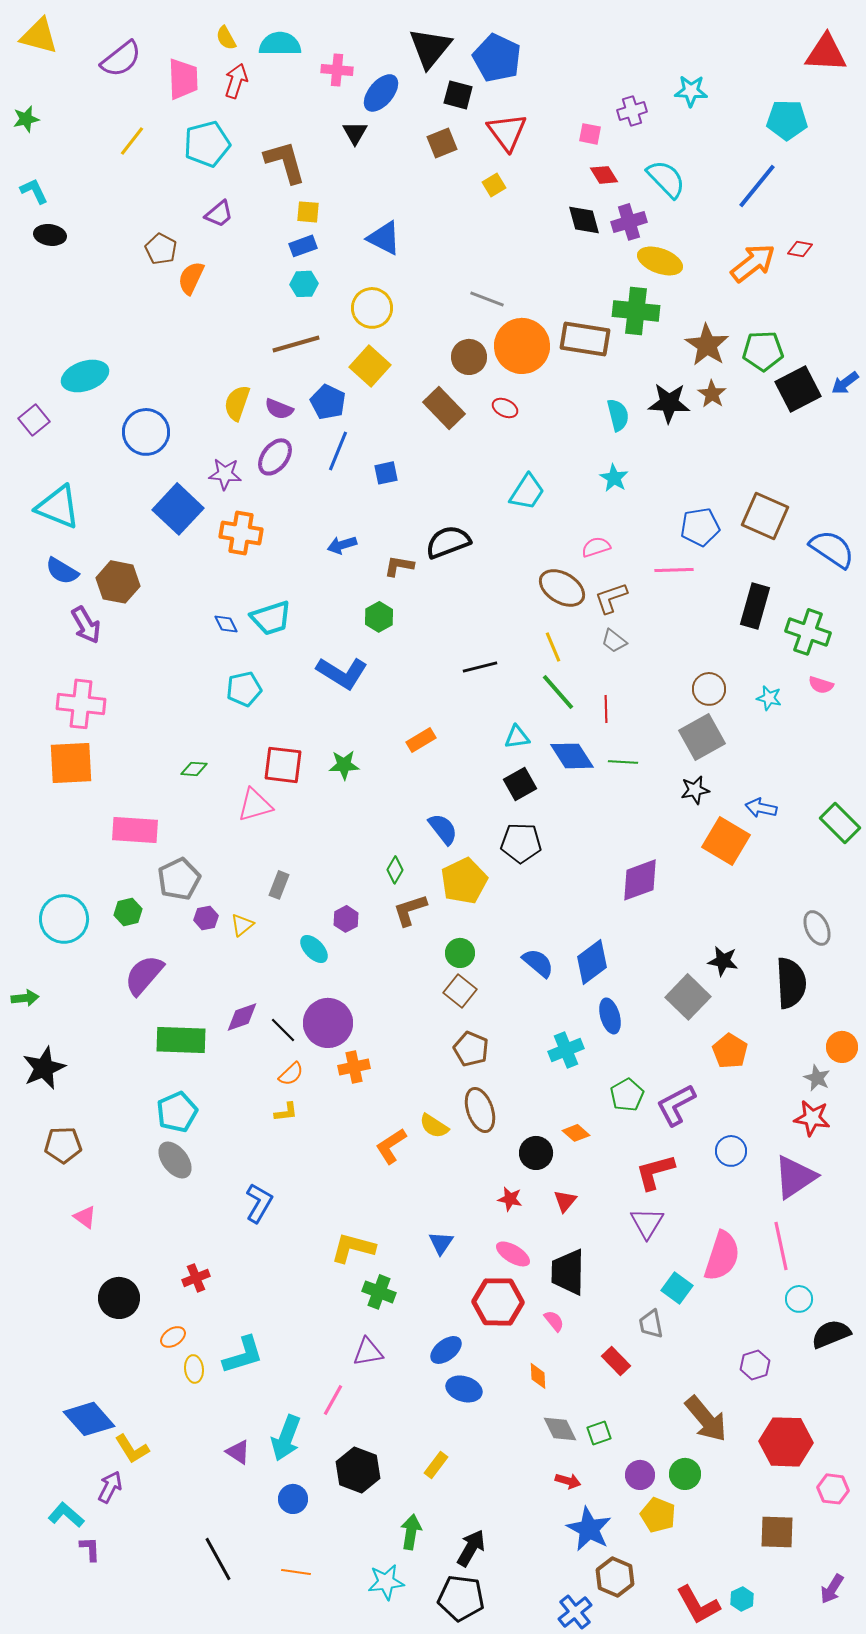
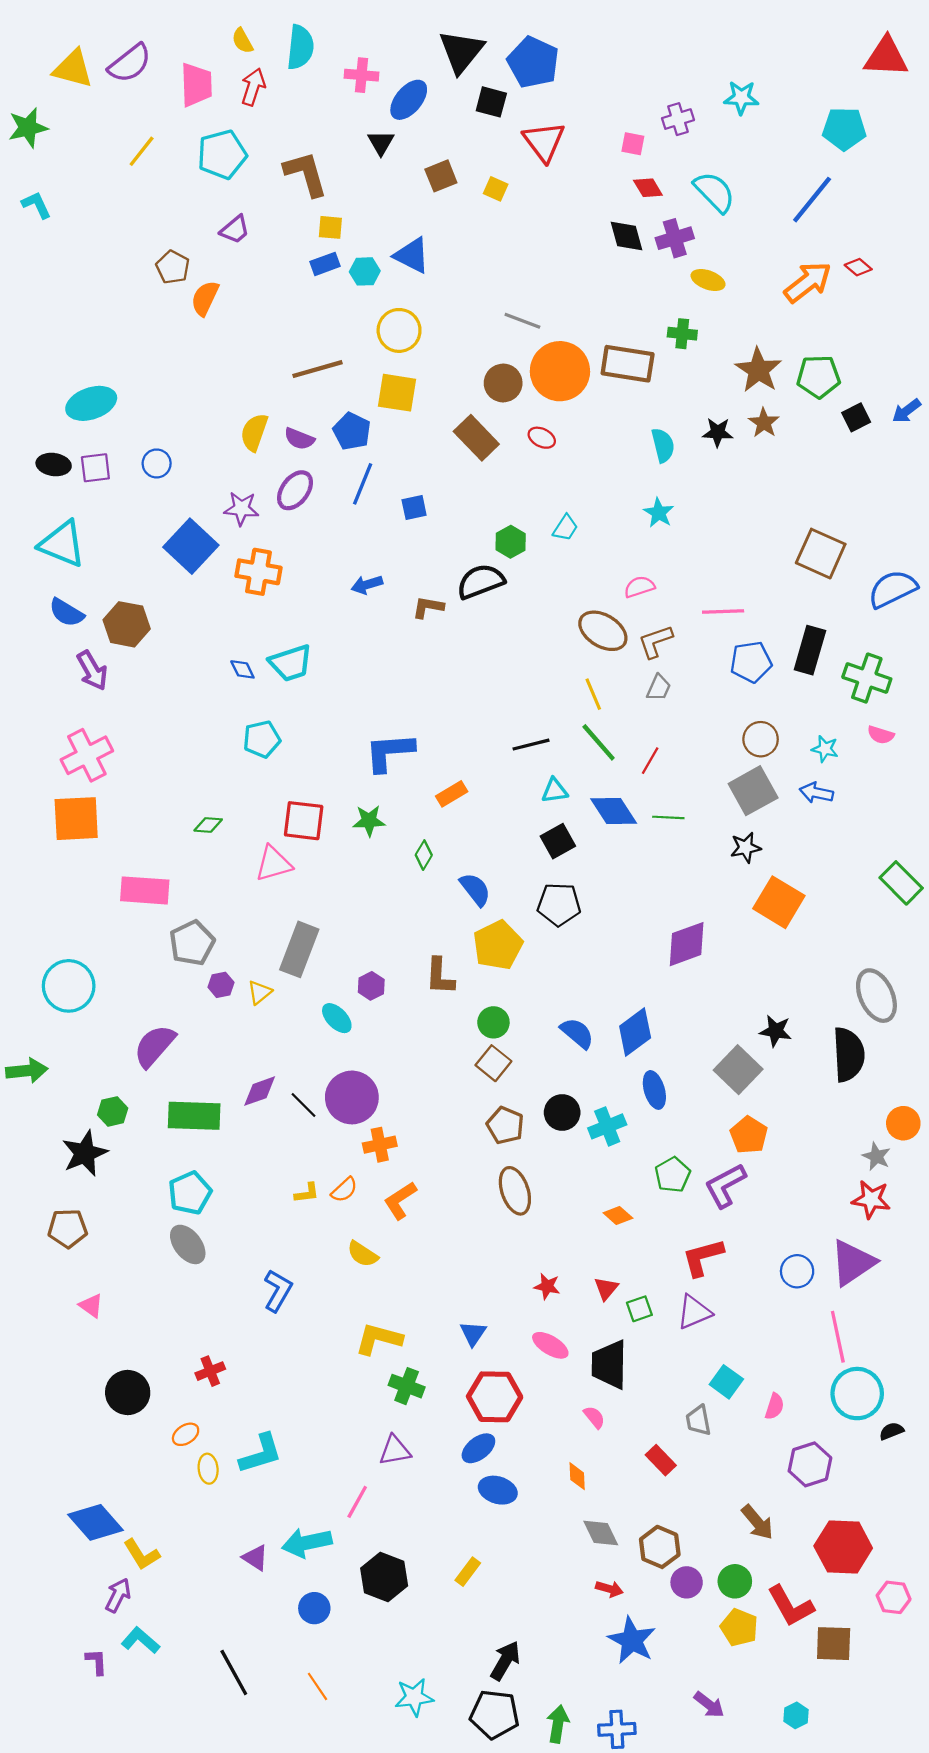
yellow triangle: (39, 36) -> (73, 69), moved
cyan semicircle: (280, 44) -> (300, 47), turned 96
green star: (26, 119) -> (28, 128), size x1.4
brown square: (442, 143) -> (441, 176), moved
yellow square: (494, 185) -> (496, 189), moved, turned -35
black ellipse: (50, 235) -> (54, 465), moved
red diamond: (800, 249) -> (858, 267), turned 30
yellow ellipse: (660, 261) -> (708, 280), size x0.7
cyan hexagon: (304, 284) -> (365, 271), moved
green cross: (636, 311) -> (682, 334), size x0.6
yellow square: (370, 366) -> (397, 393), turned -33
black square: (798, 389) -> (856, 417), size x0.6
black star: (669, 403) -> (718, 432), size x0.7
purple square: (34, 420) -> (95, 468), moved, turned 32
blue circle: (146, 432) -> (157, 463), size x0.6
cyan trapezoid: (527, 492) -> (565, 528), size x0.7
blue pentagon: (700, 527) -> (751, 662), moved
blue semicircle: (832, 549) -> (893, 589), turned -60
green hexagon: (379, 617) -> (511, 542), moved
gray trapezoid: (614, 641) -> (659, 688), turned -104
black line: (480, 667) -> (531, 745), moved
blue L-shape: (342, 673) -> (389, 752), moved, turned 144
pink cross: (81, 704) -> (87, 755), turned -33
red line: (606, 709) -> (650, 761), turned 32
blue arrow: (761, 808) -> (816, 793), moved
green diamond: (395, 870) -> (424, 855), moved
gray rectangle: (279, 885) -> (299, 949), size x1.8
brown L-shape: (410, 910) -> (440, 976), turned -69
green hexagon: (128, 912) -> (113, 1111), moved
gray ellipse: (817, 928) -> (876, 996), size x1.4
green arrow: (25, 998) -> (27, 1071), size x1.4
orange pentagon: (730, 1051) -> (749, 1135), moved
black star: (44, 1068) -> (85, 1153), moved
orange semicircle: (291, 1074) -> (344, 1190), moved
yellow semicircle: (434, 1126) -> (363, 1254), moved
orange L-shape: (391, 1146) -> (400, 1200), moved
blue circle: (731, 1151) -> (797, 1271), moved
black circle: (536, 1153) -> (562, 1112), moved
purple triangle: (647, 1223) -> (694, 1312), turned 36
pink semicircle: (722, 1256) -> (775, 1406), moved, size x0.5
cyan circle: (799, 1299) -> (857, 1394), size x1.8
red hexagon: (498, 1302) -> (495, 1397), moved
black semicircle: (831, 1334) -> (891, 1431), size x0.6
purple hexagon: (755, 1365) -> (810, 1464), size x1.4
brown arrow: (706, 1419) -> (757, 1522), size x0.7
green square: (599, 1433) -> (639, 1309), moved
cyan arrow: (286, 1438) -> (307, 1543), turned 57
cyan L-shape: (66, 1515) -> (141, 1640), moved
yellow pentagon: (658, 1515) -> (739, 1627), moved
green arrow: (411, 1532) -> (558, 1724), moved
orange line: (296, 1572) -> (318, 1686), turned 48
brown hexagon: (615, 1577) -> (660, 1547), moved
purple arrow: (832, 1589) -> (709, 1705), moved, turned -84
red L-shape: (698, 1605) -> (791, 1606), moved
blue cross: (575, 1612) -> (617, 1729), turned 36

